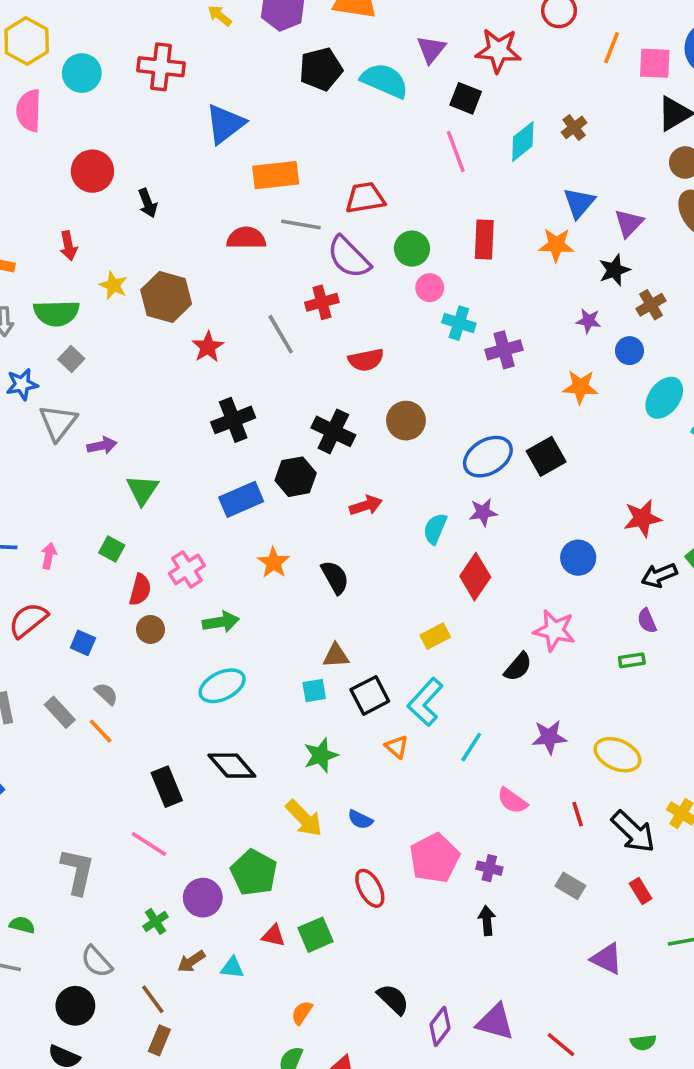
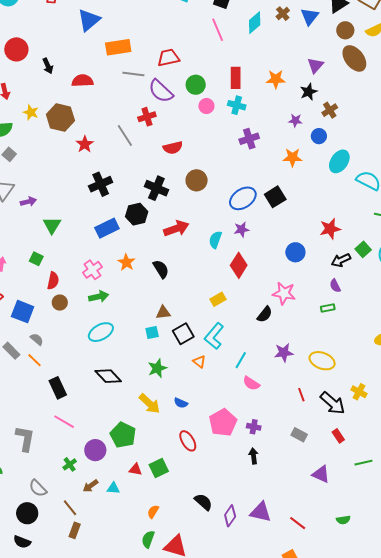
blue triangle: (579, 203) -> (310, 16), moved
red semicircle: (246, 238) -> (82, 81), moved
cyan cross: (459, 323) -> (237, 105), moved
red arrow: (366, 505) -> (176, 228), size x1.4
pink cross: (187, 569) -> (92, 270), moved
blue square: (83, 643) -> (23, 312), size x1.6
black rectangle: (167, 787) -> (58, 388), moved
pink semicircle: (512, 801) -> (251, 383), moved

